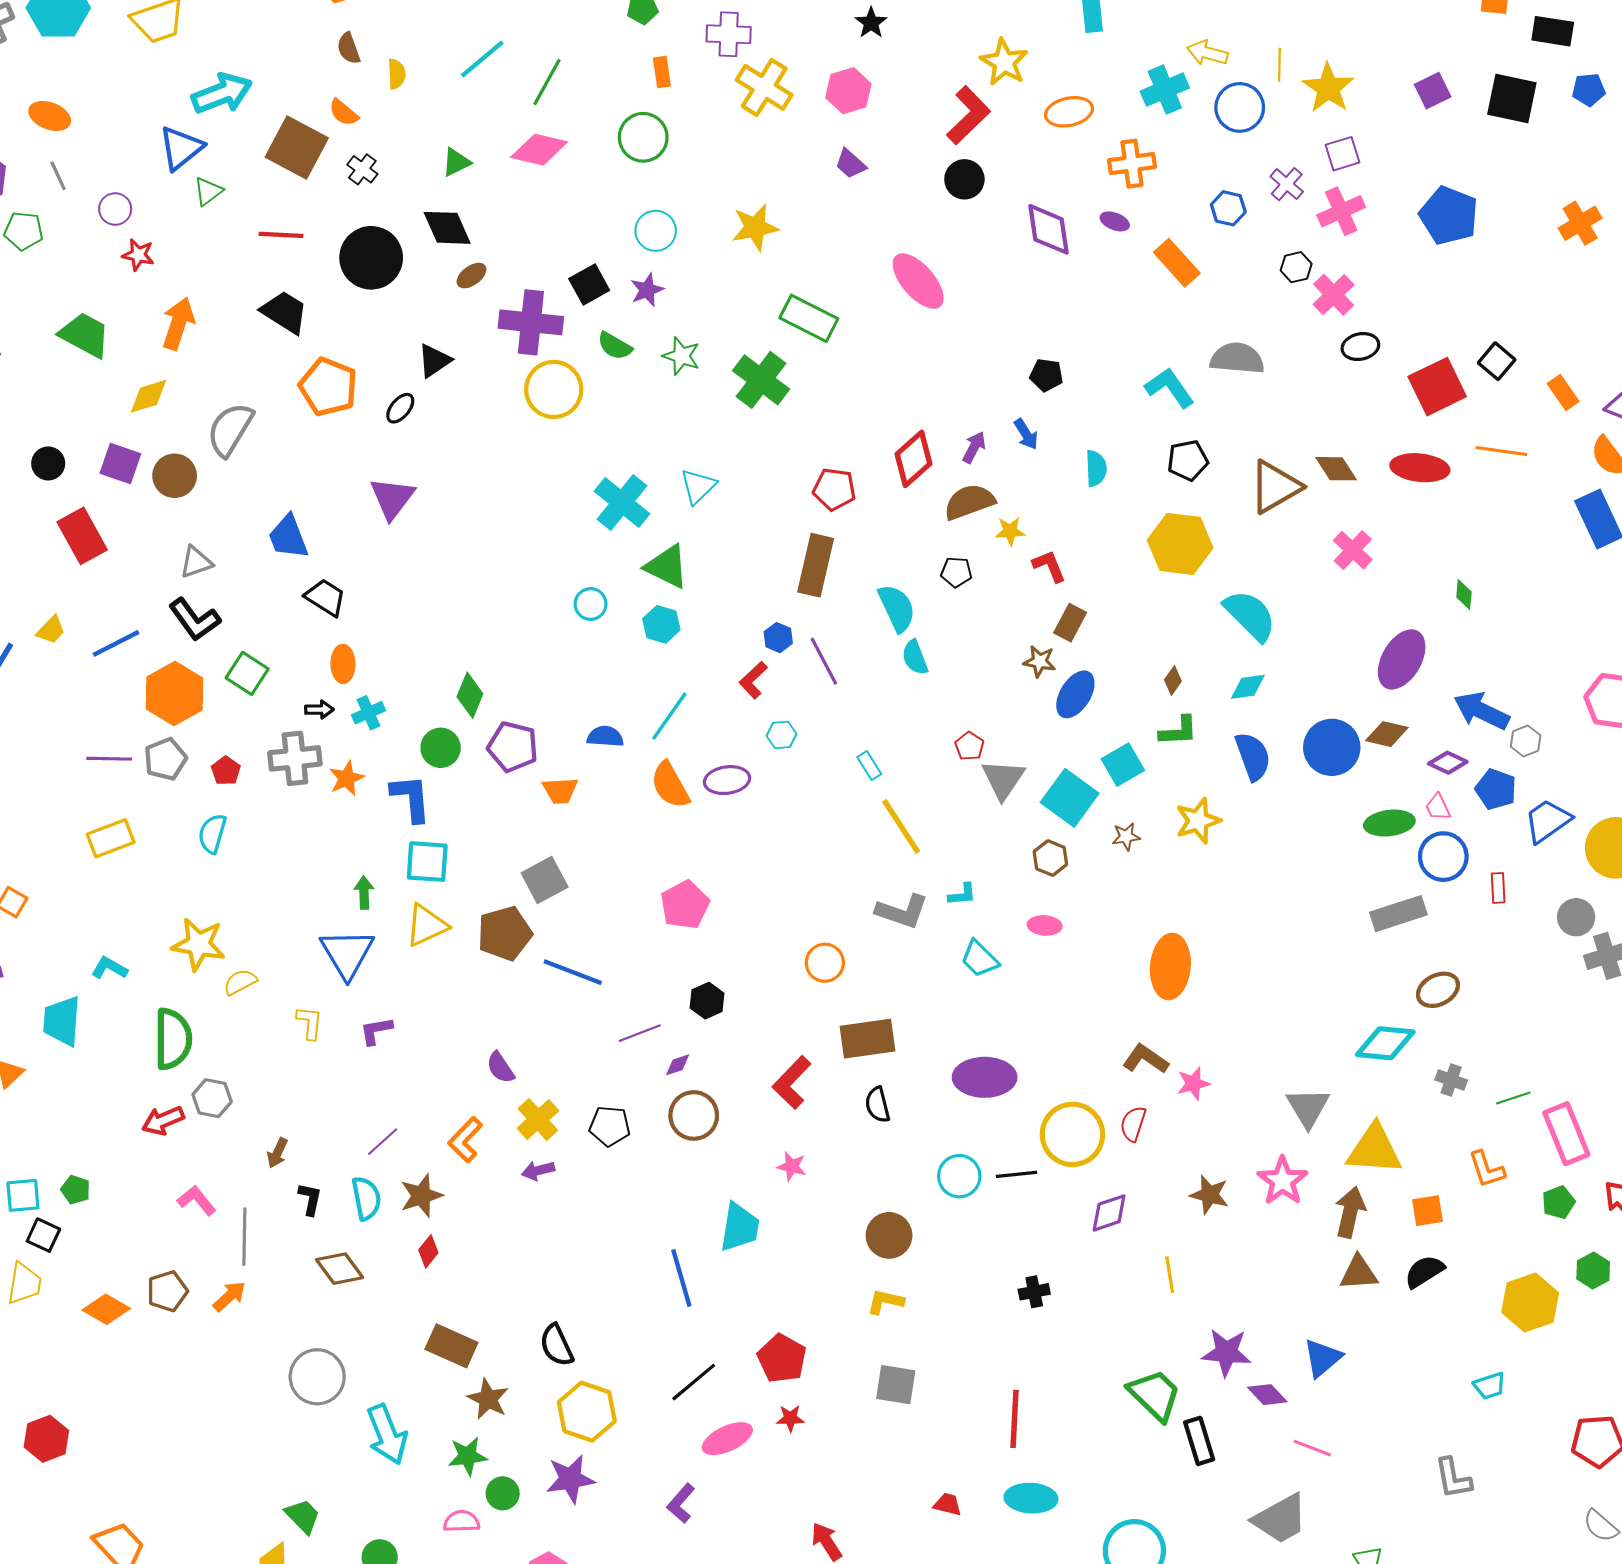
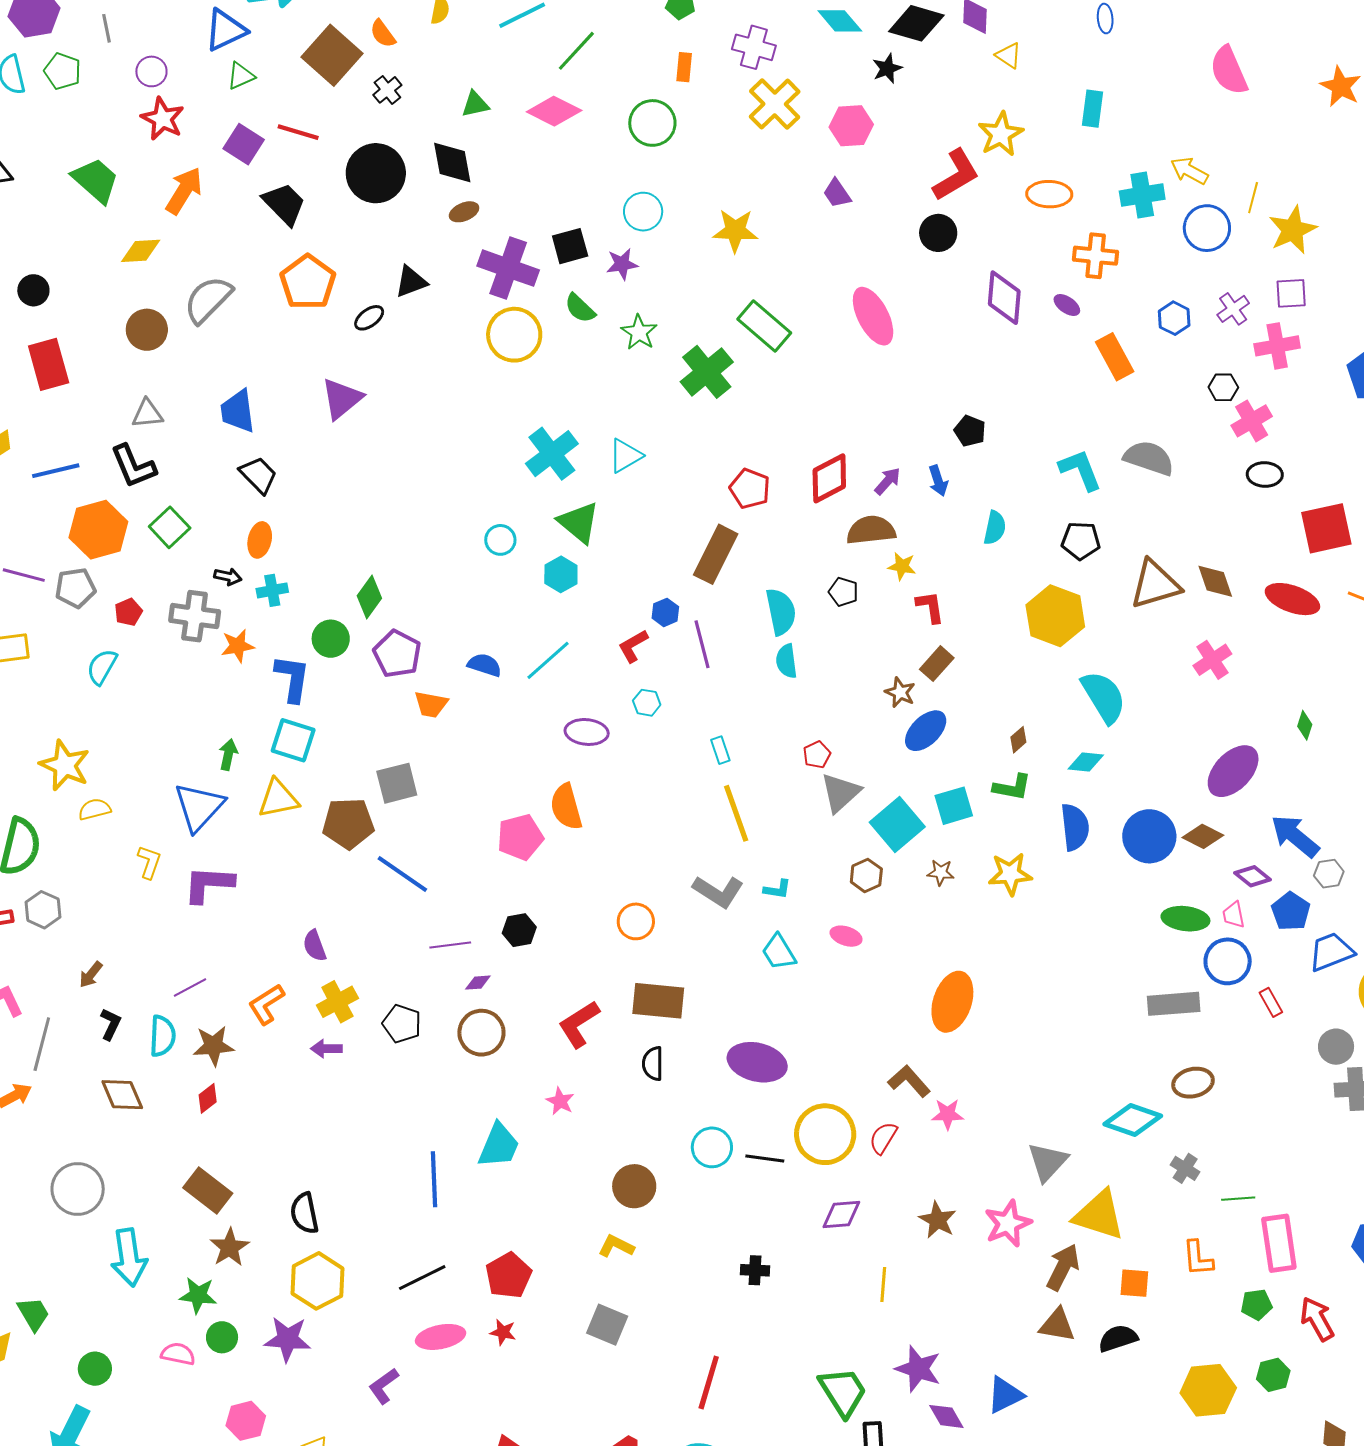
red star: (138, 255) -> (163, 119), size x1.4
purple square: (120, 463) -> (244, 144), moved
orange semicircle: (670, 785) -> (566, 807), moved
red rectangle: (1498, 888) -> (1271, 1002), turned -40
purple L-shape: (376, 1031) -> (209, 884), size x1.6

